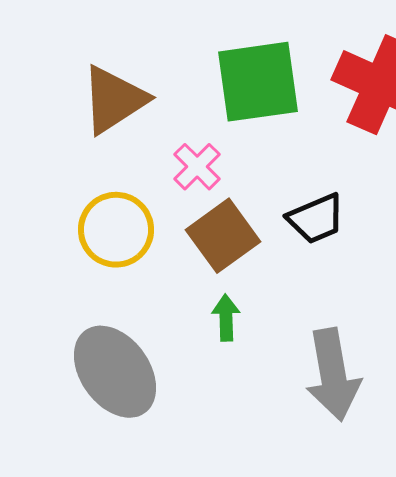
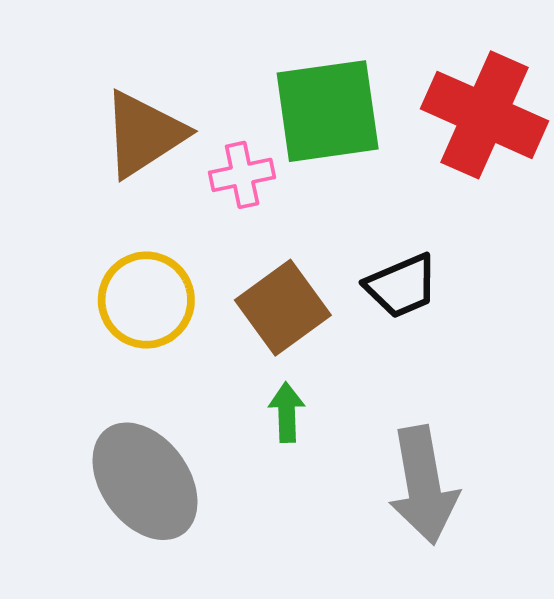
pink cross: (197, 167) -> (242, 175), moved, turned 33

